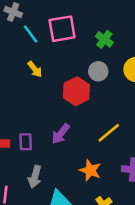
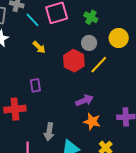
yellow line: (109, 133) -> (99, 65), moved
purple arrow: (61, 134) -> (84, 100), moved, turned -144
purple rectangle: (26, 142) -> (35, 85), moved

